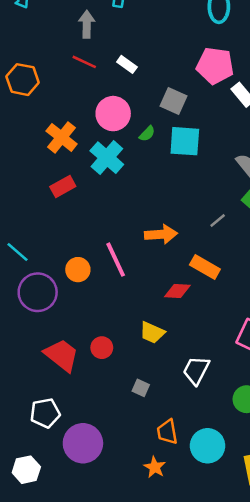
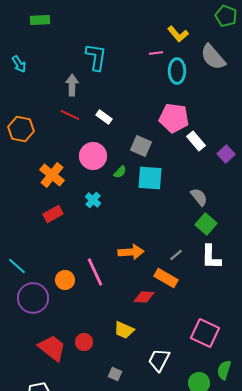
cyan cross: (107, 158) -> (93, 200), moved, size x0.6
gray line: (218, 221) -> (176, 255), moved

